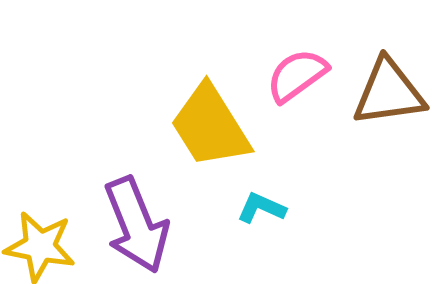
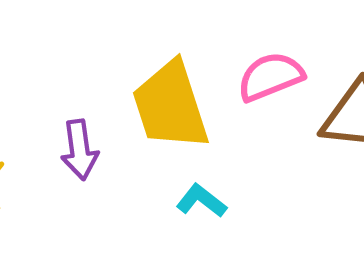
purple arrow: (136, 225) -> (80, 150), moved, size x0.6

